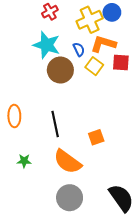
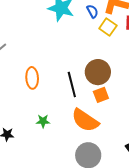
brown circle: (60, 70) -> (98, 72), moved
orange square: (96, 137) -> (101, 95), moved

